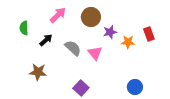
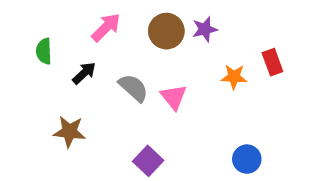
purple star: (110, 32) -> (205, 29), moved

